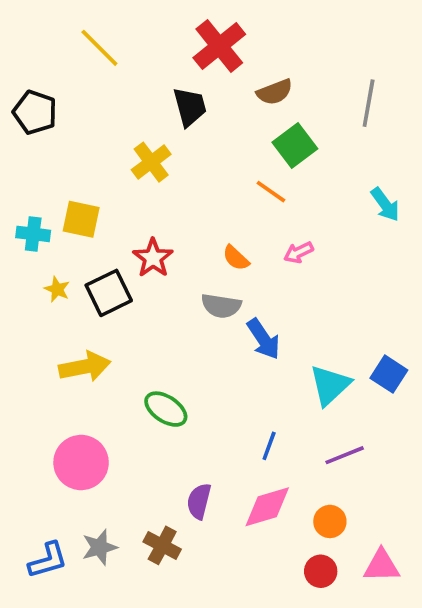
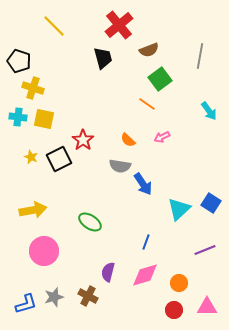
yellow cross: (151, 162) -> (33, 88), moved, turned -35
cyan cross: (33, 234) -> (18, 117), moved
yellow arrow: (85, 367) -> (33, 210), moved
purple line: (345, 455) -> (205, 250), moved

